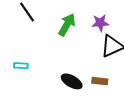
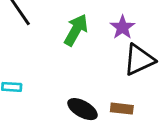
purple star: (100, 23) -> (122, 27), turned -30

